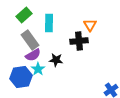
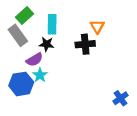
gray rectangle: (30, 40) -> (18, 35), moved
black star: (56, 60) -> (47, 44), moved

